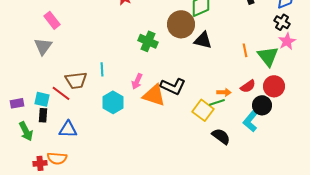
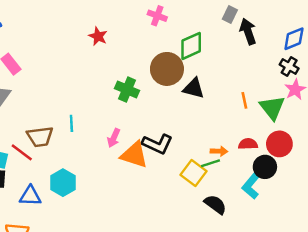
red semicircle: (248, 86) -> (248, 144), turned -147
cyan hexagon: (113, 102) -> (63, 183), moved

